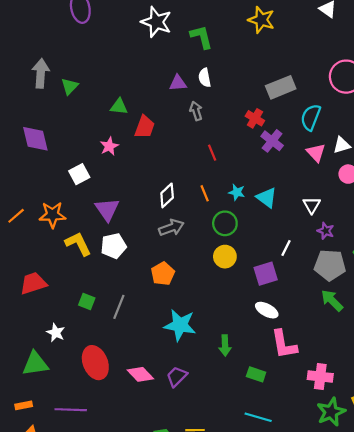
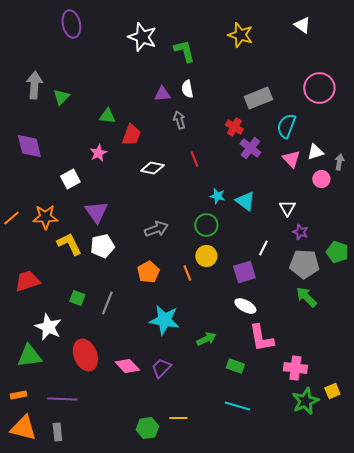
orange line: (205, 193) -> (187, 273), moved
white diamond: (167, 195) -> (152, 168), moved, turned 55
white star: (56, 333) -> (48, 327), size x1.5
green arrow: (225, 345) -> (206, 339), turned -114

